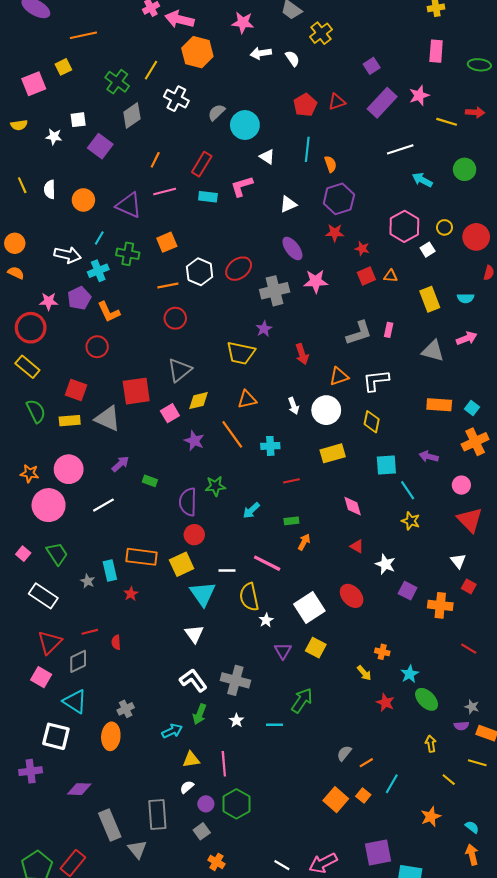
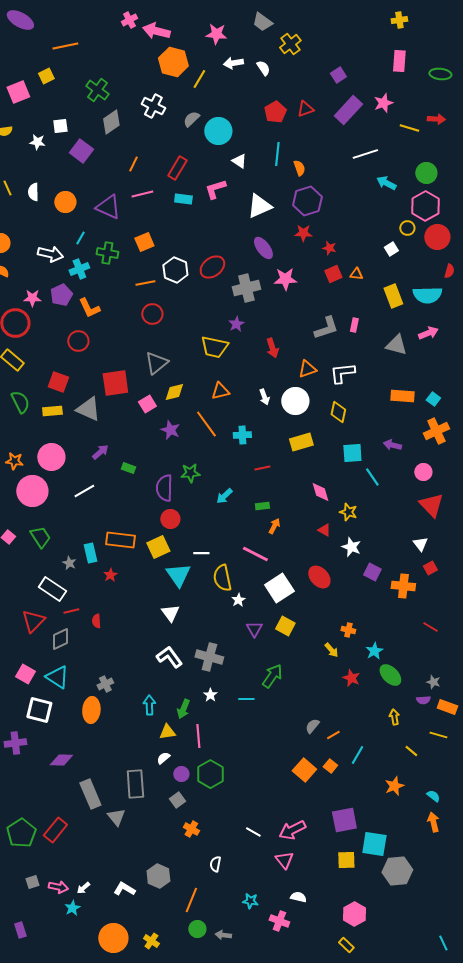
yellow line: (151, 70) -> (199, 79), moved
white triangle: (288, 204) -> (259, 206), size x1.5
pink hexagon: (404, 226) -> (425, 206), moved
cyan semicircle: (466, 298) -> (427, 295), size x1.8
yellow star: (411, 521) -> (348, 512), moved
pink line: (267, 563) -> (255, 554), moved
red square: (469, 586) -> (430, 568), turned 32
white rectangle: (43, 596) -> (52, 589), moved
pink square: (41, 677) -> (25, 674), moved
green arrow: (200, 714) -> (183, 709), moved
cyan arrow: (172, 731) -> (149, 705), turned -66

